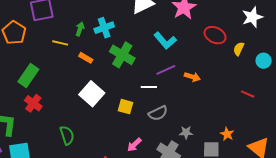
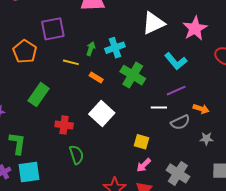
orange arrow: (192, 77) -> (201, 109), moved
red cross: (33, 103) -> (64, 125), moved, turned -30
yellow square: (126, 107) -> (142, 142), moved
gray semicircle: (158, 113) -> (180, 122), moved
gray star: (186, 132) -> (206, 139), moved

